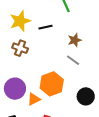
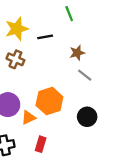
gray line: (73, 60) -> (85, 75), moved

